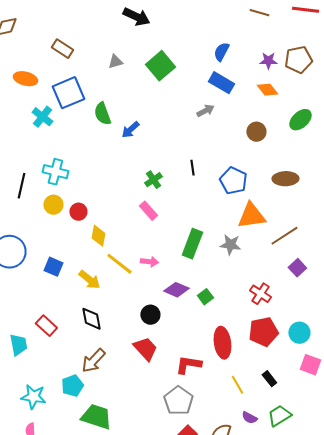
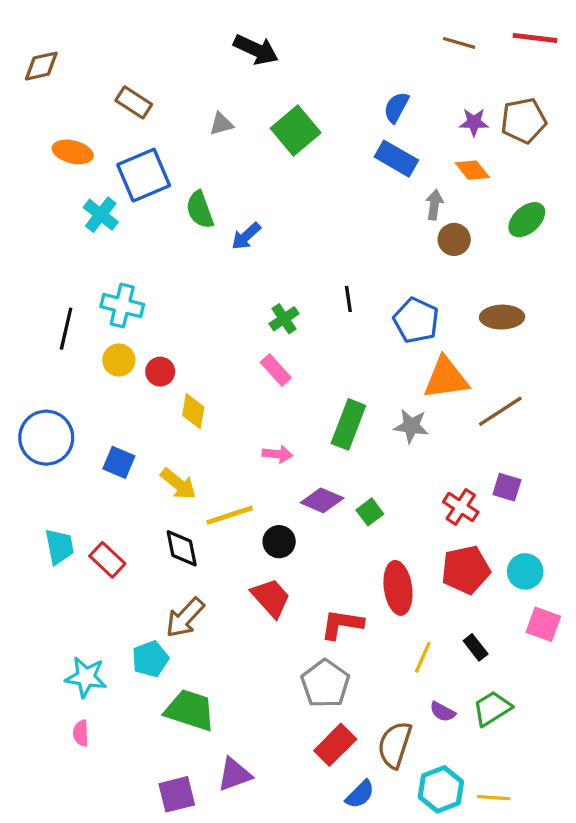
gray arrow: (205, 111) -> (434, 205), moved, turned -54
yellow line: (119, 264) -> (230, 515), moved, turned -56
purple square: (297, 268) -> (507, 487), moved, turned -30
cyan trapezoid: (18, 345) -> (59, 547), moved
yellow line: (237, 385) -> (423, 657), turned 54

